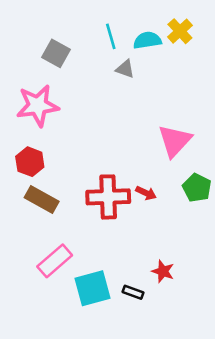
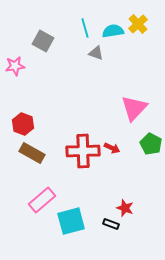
pink star: (38, 106) -> (15, 66), moved, size x0.6
black rectangle: (133, 292) -> (111, 224), moved

